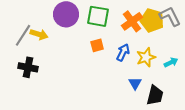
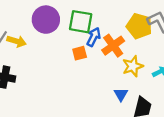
orange cross: (132, 21) -> (113, 46), moved
blue arrow: (123, 52) -> (94, 37), moved

